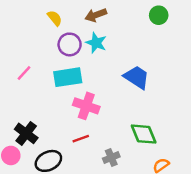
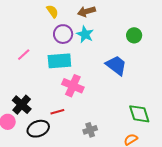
green circle: (159, 15) -> (134, 35), moved
green diamond: (144, 134) -> (139, 114), moved
red line: (81, 139) -> (57, 112), moved

